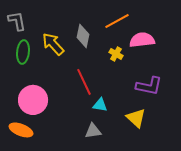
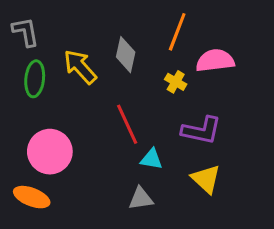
orange line: (117, 21) -> (177, 32), turned -40
purple L-shape: (149, 86) -> (201, 130), moved

